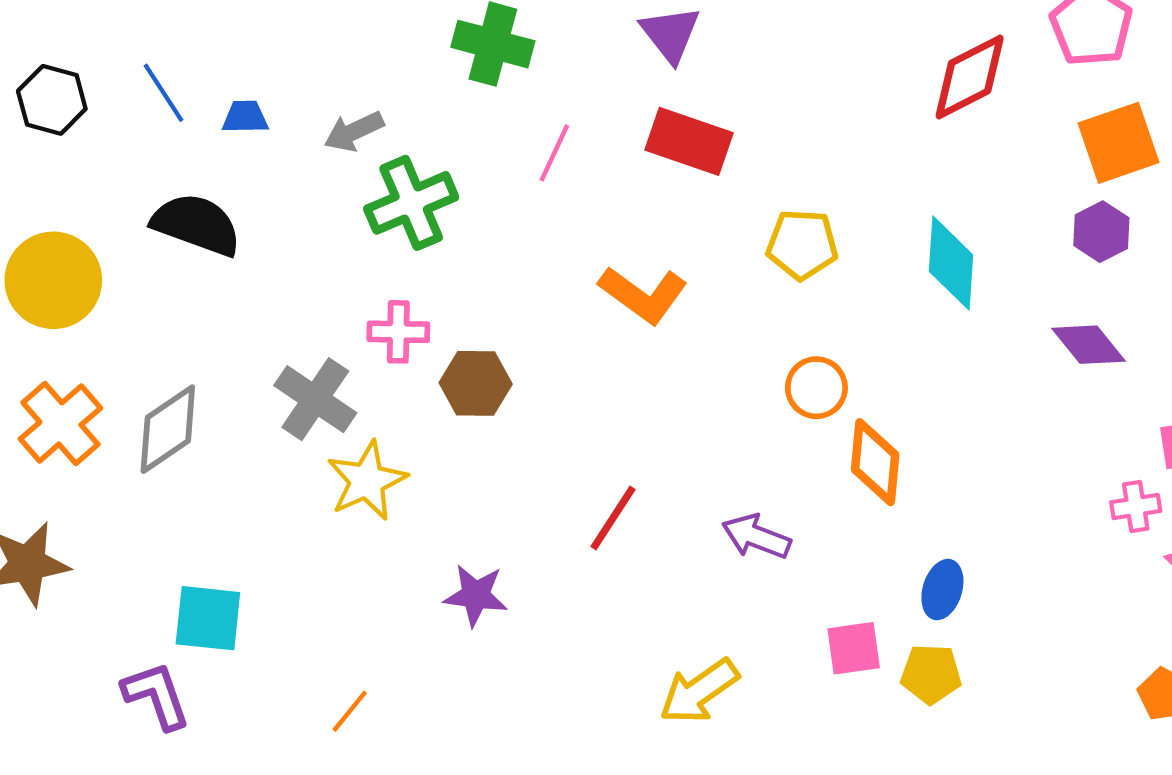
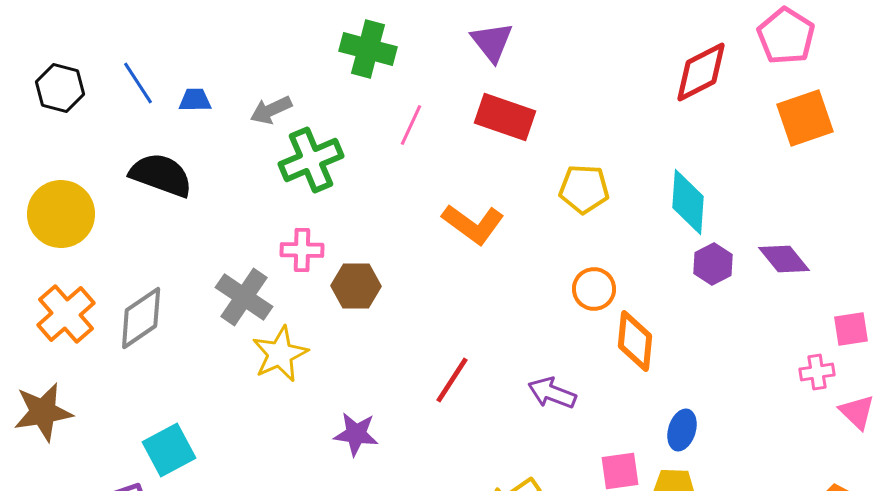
purple hexagon: (1101, 232) -> (713, 264), moved
cyan square: (208, 618) -> (169, 450), turned -34

